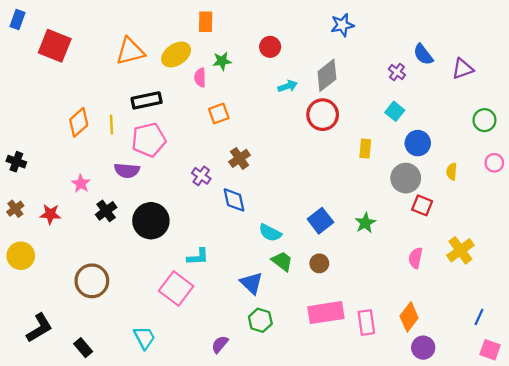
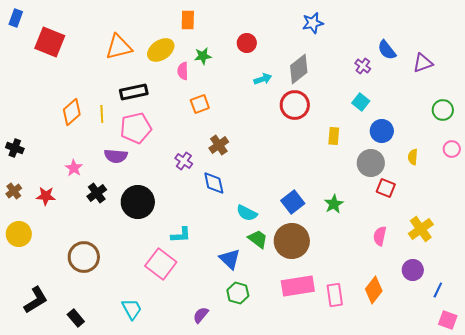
brown circle: (319, 263) -> (292, 241), size x2.0
purple circle: (423, 348) -> (413, 270), moved

